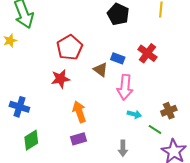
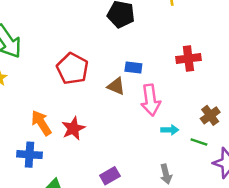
red cross: (147, 53) -> (188, 58), moved, turned -30
red star: (60, 79) -> (73, 128), moved
orange arrow: (79, 112) -> (41, 123), moved

